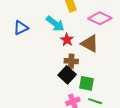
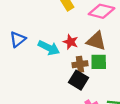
cyan arrow: (55, 24) -> (49, 48), moved
green square: (86, 83) -> (99, 62), moved

